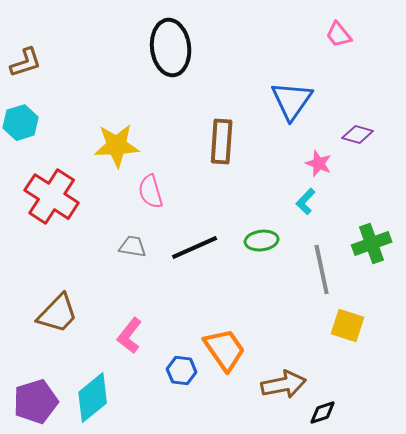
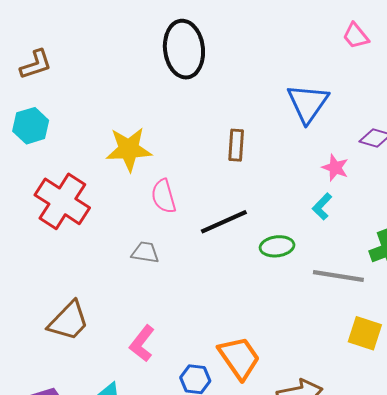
brown rectangle: (222, 142) -> (236, 145), size x0.7
black line: (195, 248) -> (224, 222), moved
gray line: (322, 270) -> (338, 276), turned -69

